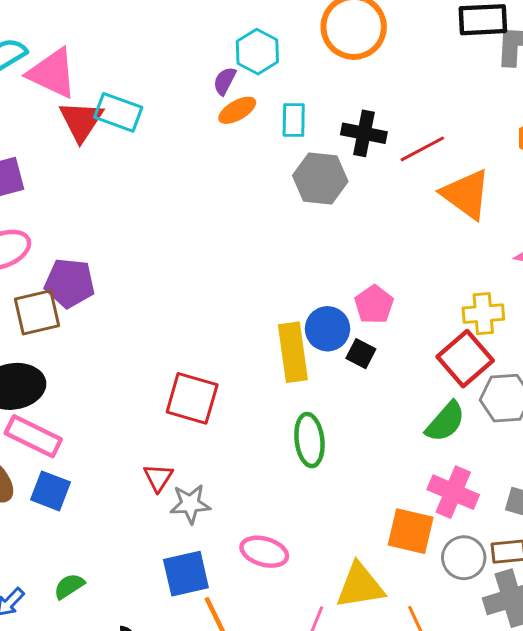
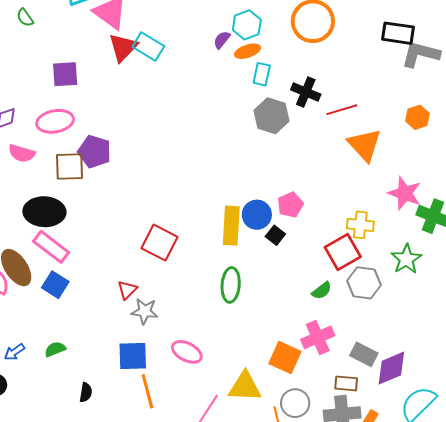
orange ellipse: (237, 110) -> (248, 51), moved
green semicircle: (445, 422) -> (322, 291), size x0.7
pink cross: (453, 492) -> (318, 337), turned 32
gray circle: (464, 558) -> (295, 403), moved

